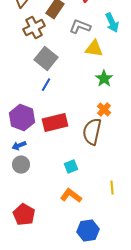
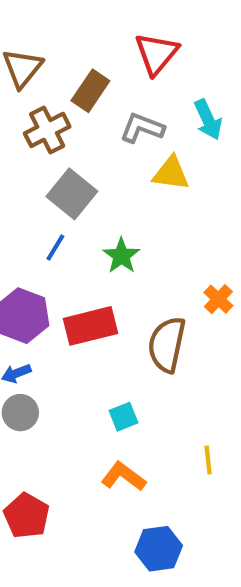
green star: (104, 79) -> (121, 256), moved
blue line: (46, 85) -> (55, 248), moved
orange cross: (104, 110) -> (218, 299), moved

